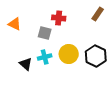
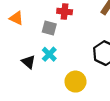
yellow circle: (69, 54) -> (75, 82), moved
cyan cross: (45, 57) -> (49, 54), turned -32

